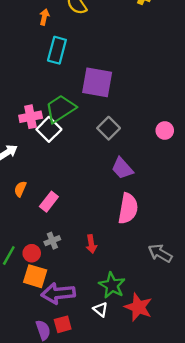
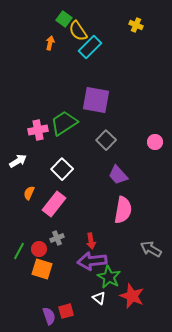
cyan rectangle: (57, 50) -> (90, 47), moved, turned 30
white square: (49, 129) -> (62, 169), moved
pink rectangle: (49, 202) -> (54, 204), size x1.4
purple arrow: (58, 293) -> (92, 261), moved

